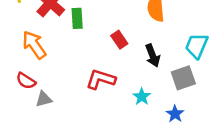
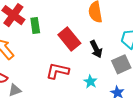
red rectangle: (119, 40) -> (69, 39), size x1.6

